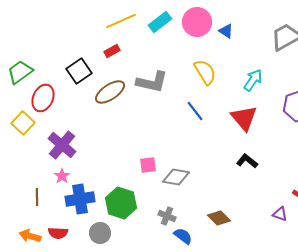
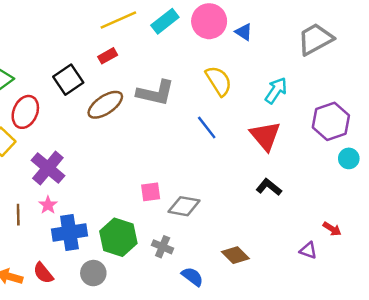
brown line: (37, 197) -> (18, 215), moved
gray cross: (167, 216) -> (163, 247), moved
red semicircle: (58, 233) -> (43, 273), turned 48

